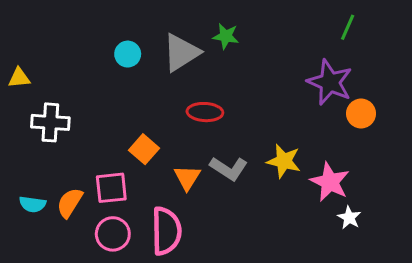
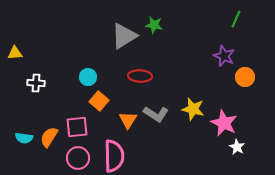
cyan circle: (128, 54) -> (88, 77), moved
purple star: (330, 82) -> (224, 56), size x0.7
white cross: (50, 122) -> (36, 83), size x0.7

